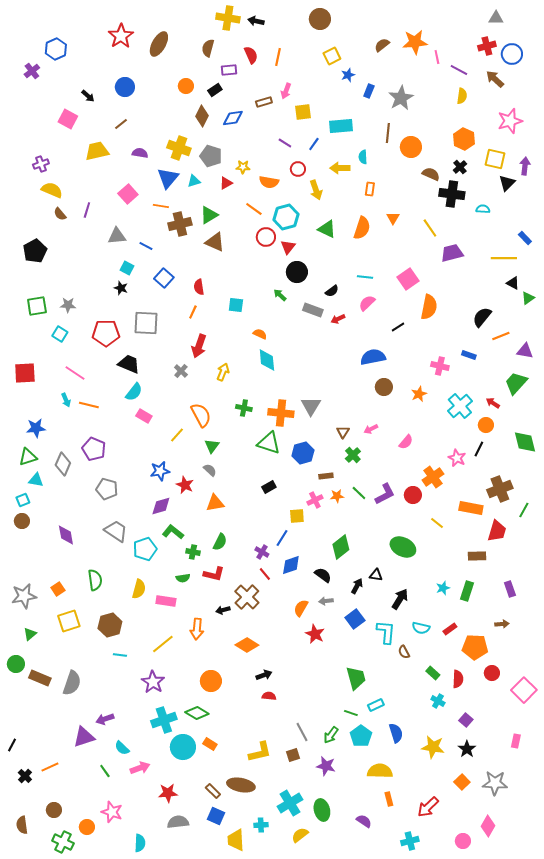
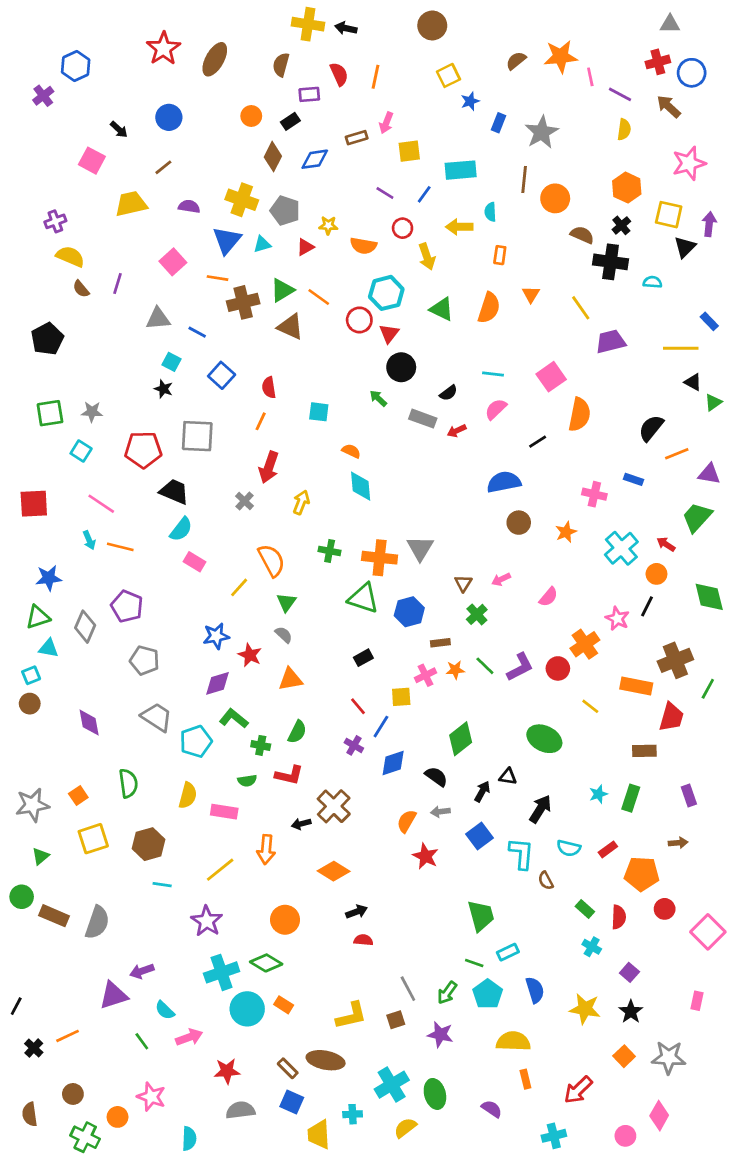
orange line: (254, 209) -> (319, 297), moved
red line: (265, 574) -> (358, 706), moved

